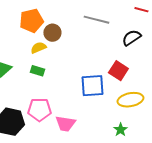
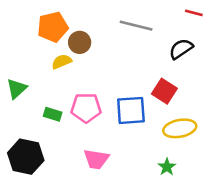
green rectangle: (37, 71) -> (53, 114), moved
pink pentagon: (39, 110) -> (86, 108), moved

